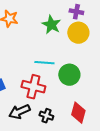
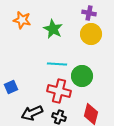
green star: (51, 25) -> (53, 29), moved
red cross: (33, 87) -> (59, 91), moved

